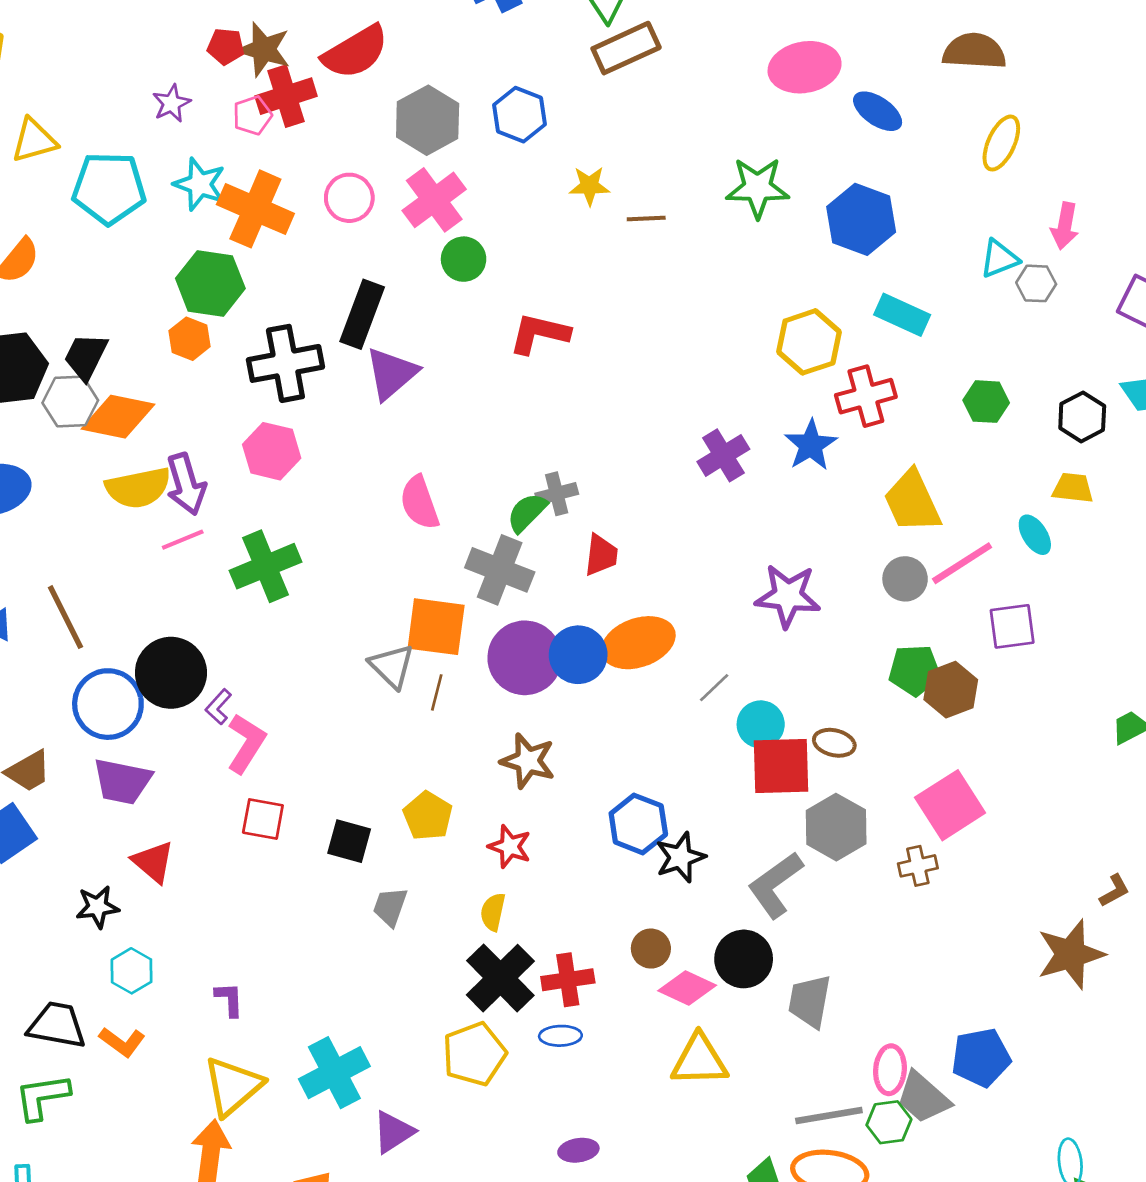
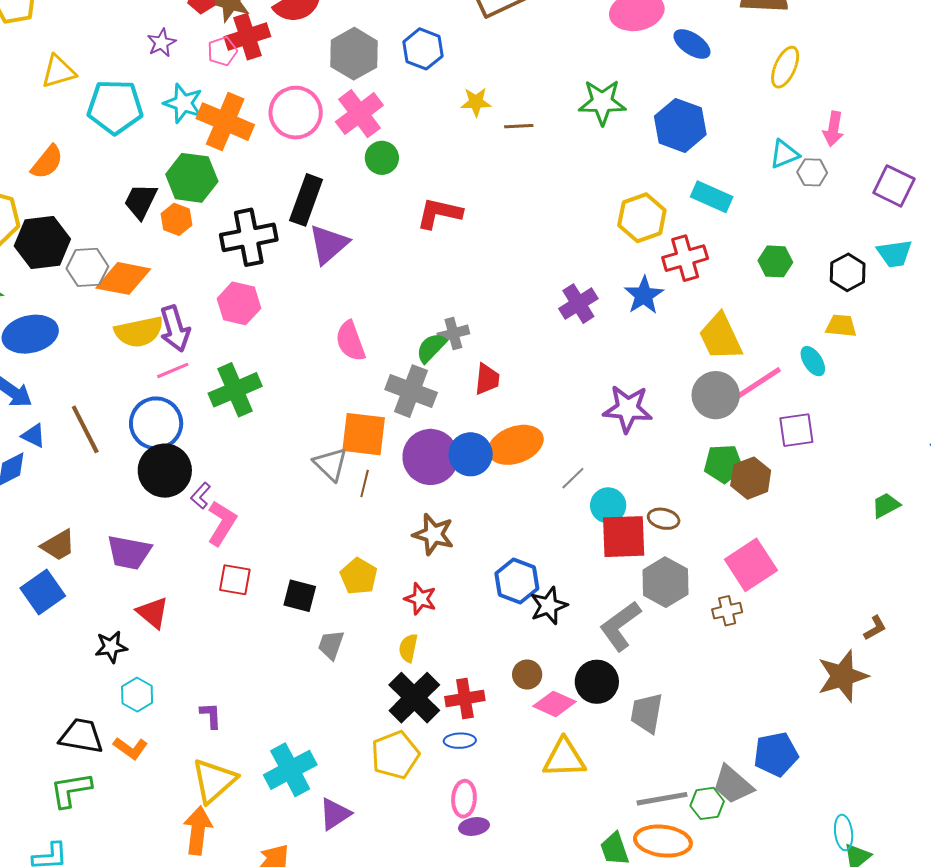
pink circle: (349, 198) -> (296, 113), size x1.4
black trapezoid: (86, 357) -> (141, 201), moved
gray circle: (905, 579) -> (716, 395), size x1.4
blue circle: (108, 704) -> (156, 423), moved
pink ellipse: (890, 1070) -> (464, 799), moved

